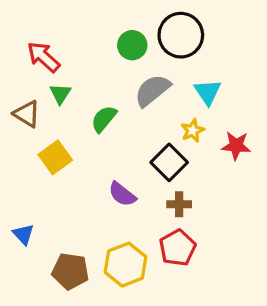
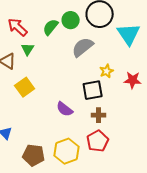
cyan triangle: (208, 92) -> (129, 34), moved, size x1.4
green semicircle: (104, 119) -> (51, 27), moved
black square: (169, 162) -> (93, 90), turned 35

